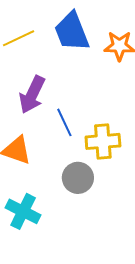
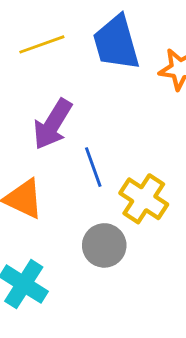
yellow cross: (103, 141) -> (144, 199), turned 32

